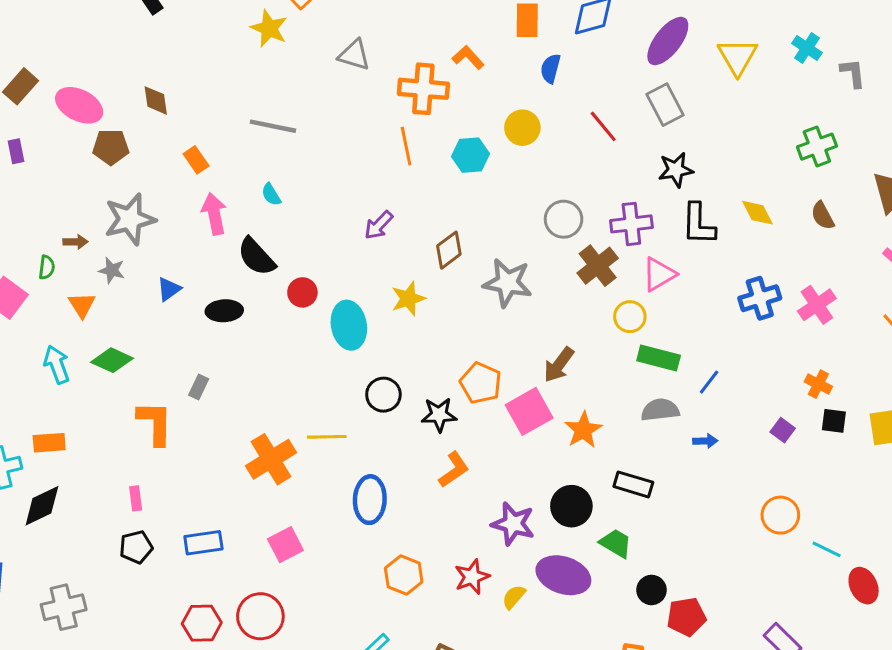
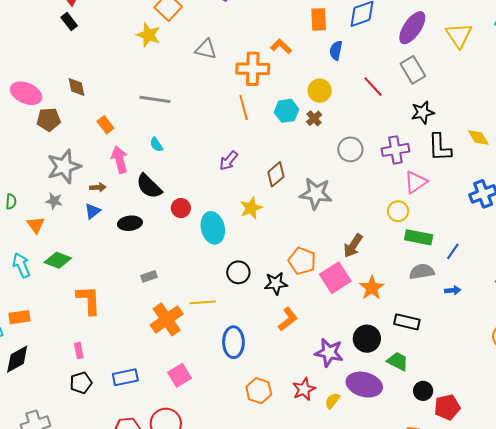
brown arrow: (75, 242) -> (98, 187), moved
brown cross: (598, 266) -> (314, 118), moved, size x0.6
gray rectangle: (199, 387) -> (149, 276), moved, turned 49

